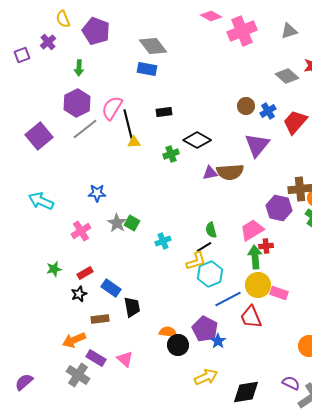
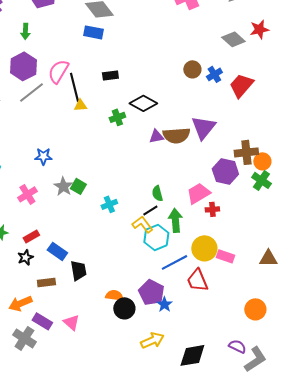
purple triangle: (257, 145) -> (203, 127), moved
green arrow: (255, 257) -> (175, 220), moved
yellow L-shape: (196, 261) -> (142, 224), turned -110

